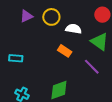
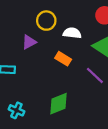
purple triangle: (26, 16) -> (29, 42), moved

